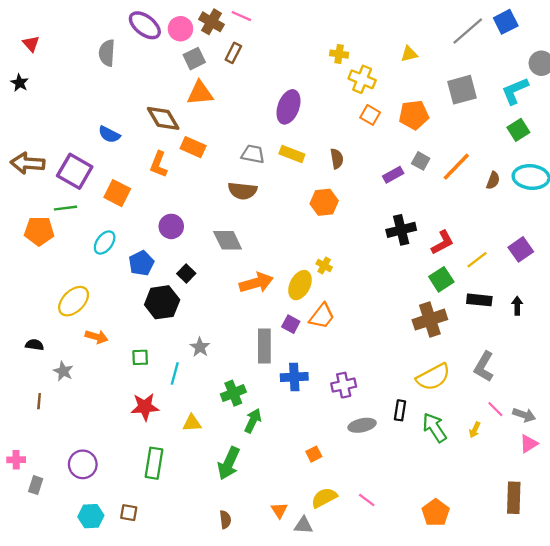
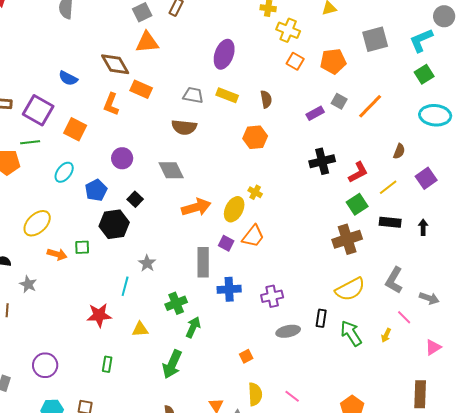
brown semicircle: (493, 180) -> (399, 151), moved
green square: (140, 357) -> (82, 247), moved
gray arrow: (524, 415) -> (429, 298), moved
green rectangle: (154, 463) -> (107, 364), size x0.6
yellow semicircle: (324, 498) -> (255, 394), turned 115

